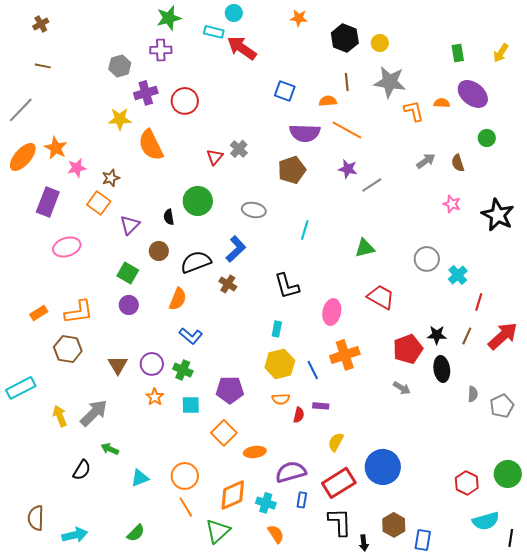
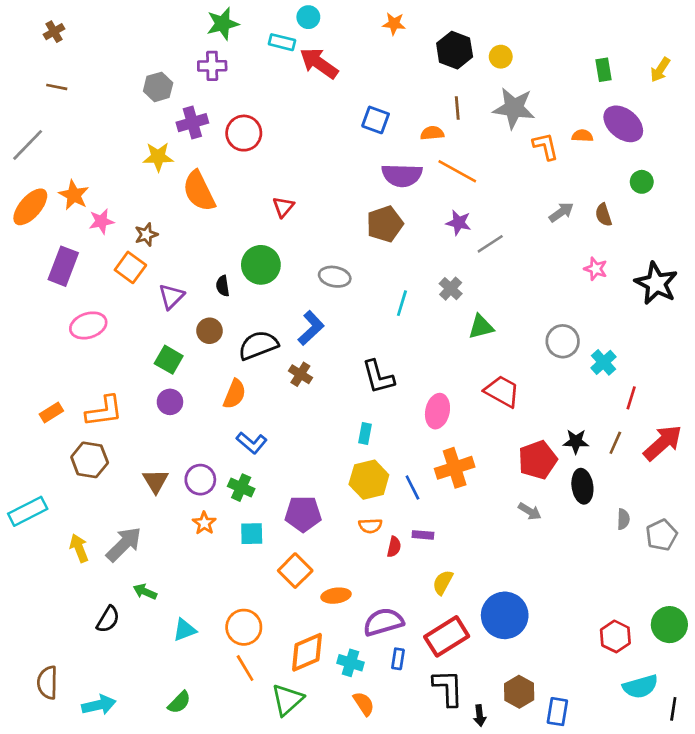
gray cross: (239, 149) -> (451, 289), moved

